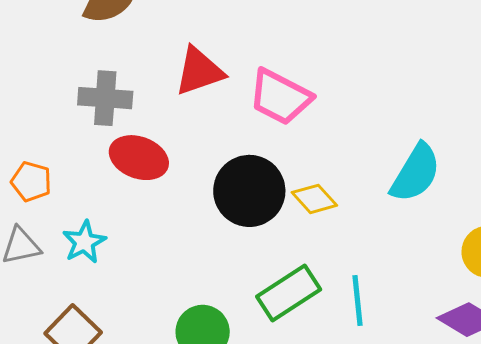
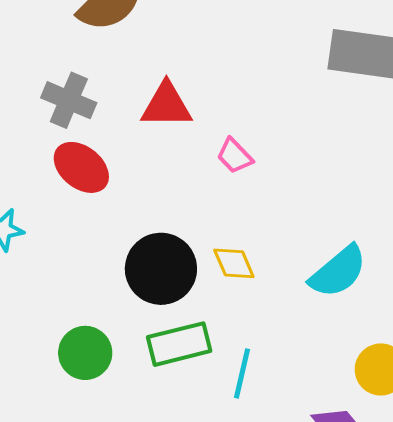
pink trapezoid: (280, 97) -> (235, 156), size x0.6
black circle: (249, 191) -> (161, 269), moved

